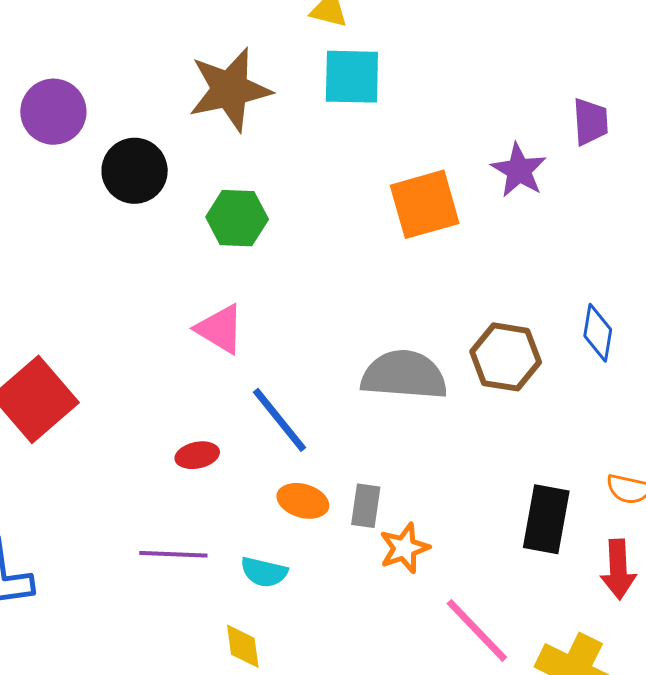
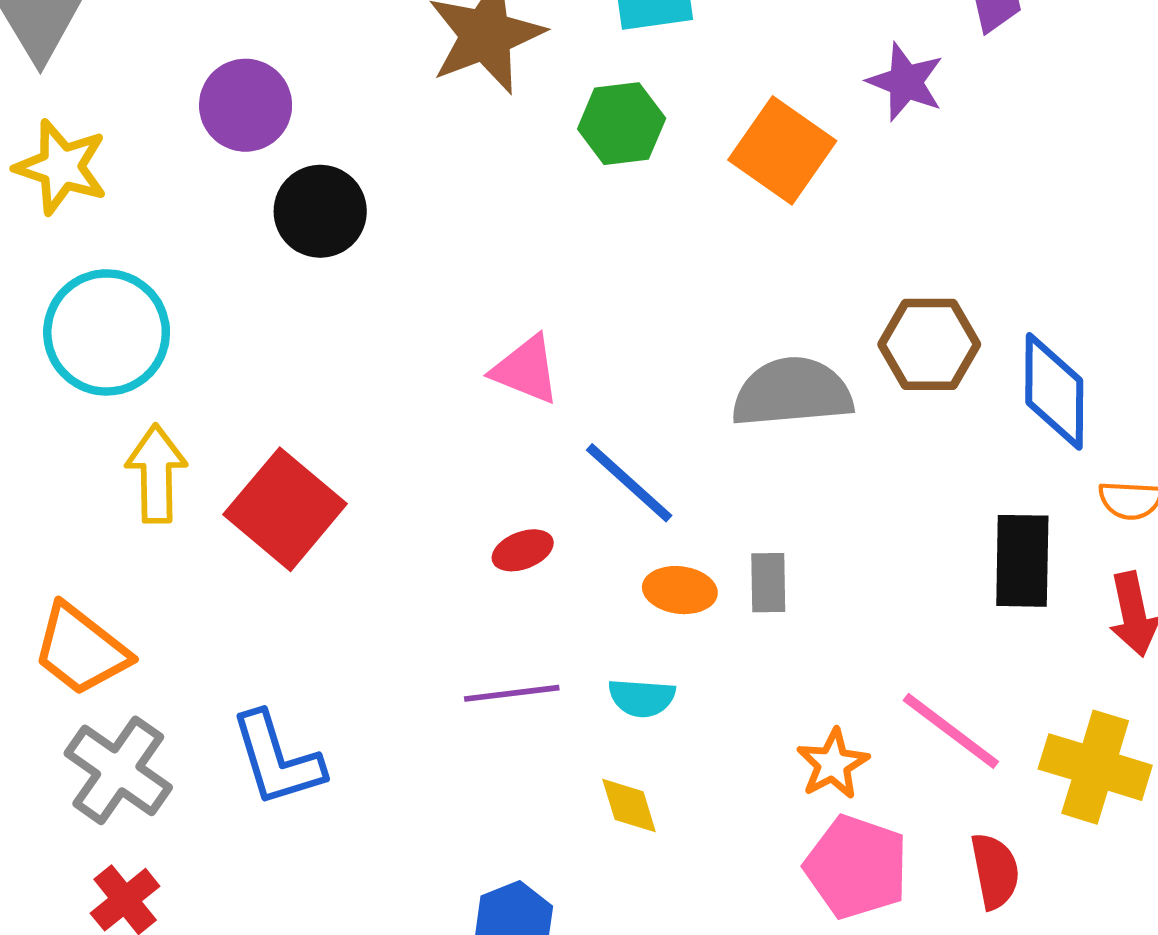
black circle: (135, 171) -> (320, 211), moved
orange square: (425, 204) -> (782, 150), turned -30
green hexagon: (237, 218) -> (622, 124), moved
blue diamond: (598, 333) -> (1054, 391), moved, size x1.5
orange star: (404, 548) -> (833, 764), moved

